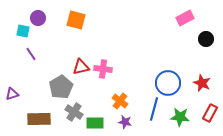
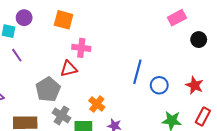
pink cross: (103, 69) -> (81, 48), moved
blue circle: (168, 83) -> (159, 85), size x0.7
orange cross: (120, 101) -> (97, 104), moved
blue line: (154, 109) -> (137, 72), moved

